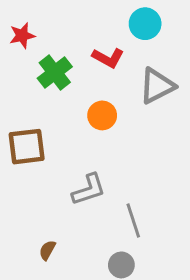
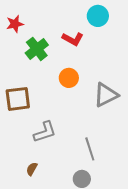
gray triangle: (157, 86) -> (106, 95), moved
gray L-shape: (89, 189) -> (45, 132), moved

